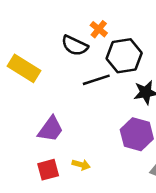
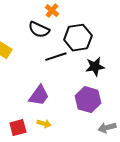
orange cross: (99, 29) -> (52, 11), moved
purple trapezoid: (51, 129) -> (39, 96), moved

